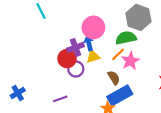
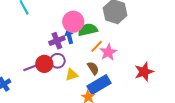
green semicircle: (126, 38) -> (88, 30), moved
yellow triangle: (93, 57) -> (72, 75), moved
red circle: (67, 59) -> (44, 64), moved
purple line: (60, 99) -> (30, 68), moved

